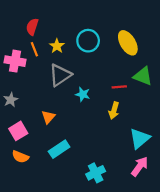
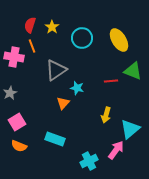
yellow star: (57, 46) -> (52, 27), moved
yellow arrow: (114, 111) -> (106, 115), moved
orange triangle: (48, 117) -> (63, 103), moved
cyan rectangle: (59, 149) -> (55, 139), turned 54
pink arrow: (140, 166) -> (116, 150), moved

